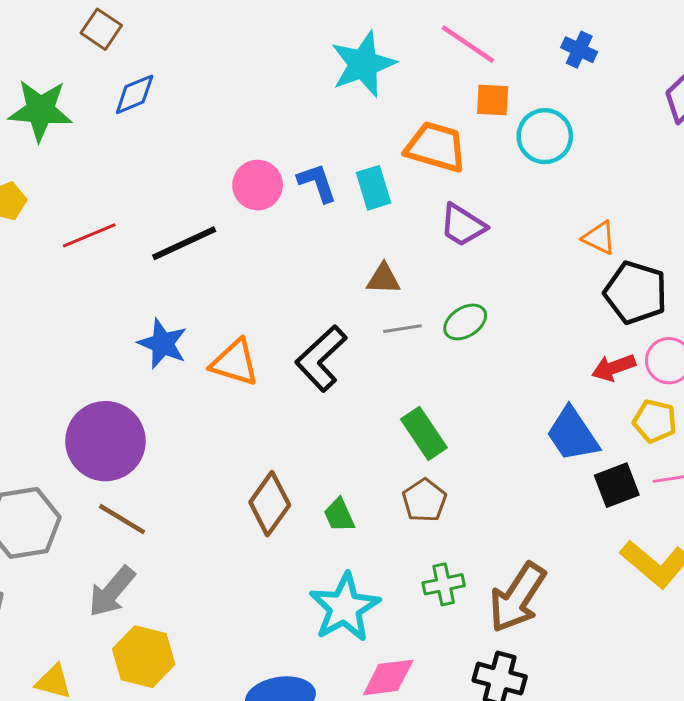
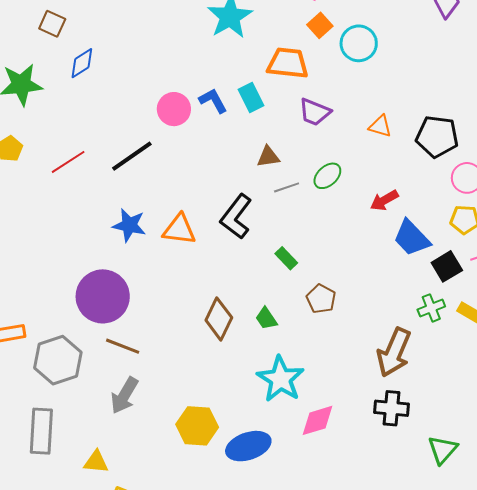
orange square: (493, 100) -> (320, 25), turned -35
orange triangle: (599, 238) -> (380, 126), moved
red arrow: (614, 368) -> (384, 200), moved
green rectangle: (424, 433) -> (286, 258), moved, size x0.7
green cross: (444, 584) -> (431, 308), moved
yellow hexagon: (144, 657) -> (197, 426), moved

